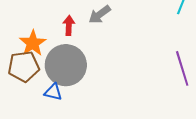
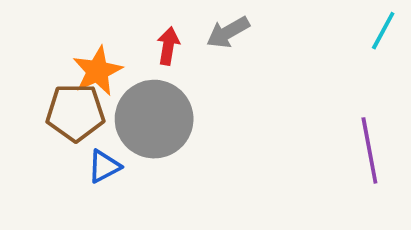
blue triangle: (53, 92) -> (104, 166), moved, turned -48

